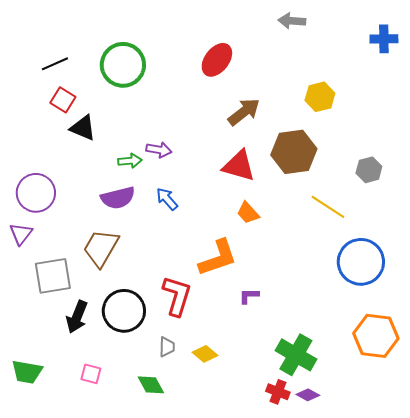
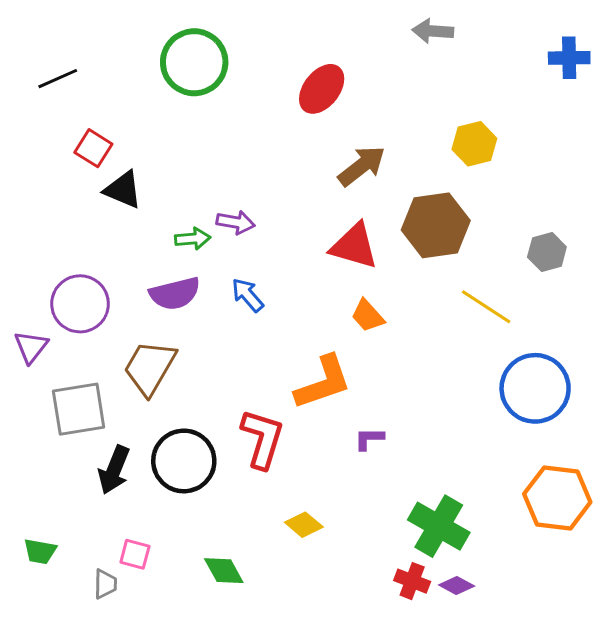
black line: (55, 64) -> (58, 79), moved
green circle: (123, 65) -> (194, 62), moved
purple circle: (36, 193) -> (80, 304), moved
gray trapezoid: (167, 347) -> (105, 584), moved
green trapezoid: (27, 372) -> (40, 551), size x0.7

